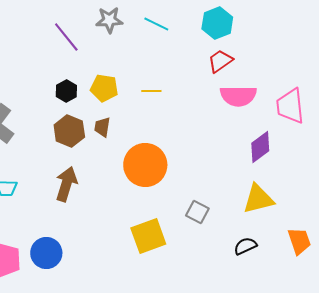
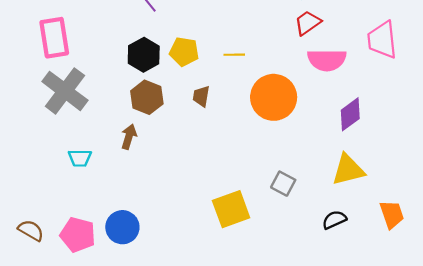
black hexagon: (66, 91) -> (144, 55), size x1.4
pink trapezoid: (290, 106) -> (382, 40), moved
brown trapezoid: (102, 127) -> (201, 96), moved
orange circle: (145, 165) -> (274, 97), moved
brown arrow: (66, 184) -> (129, 137), moved, size x0.7

